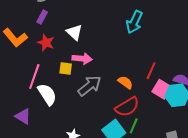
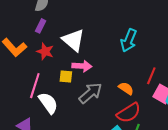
cyan arrow: (134, 22) -> (129, 40), moved
white triangle: (74, 32) -> (73, 40), size x1.4

